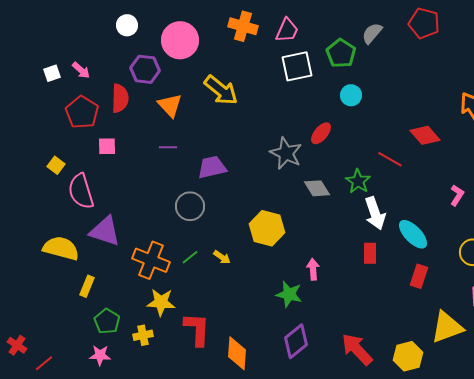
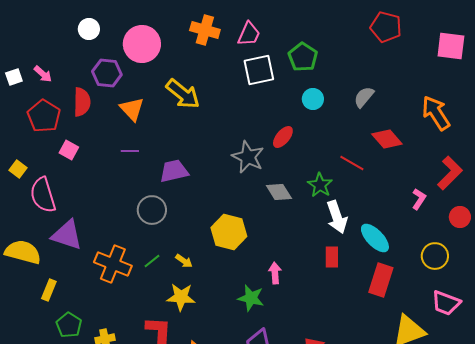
gray semicircle: (372, 33) -> (364, 97), moved
pink square: (107, 146) -> (69, 150), turned 30
red rectangle: (419, 276) -> (381, 280), size x1.4
yellow star: (161, 302) -> (181, 297), moved

